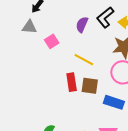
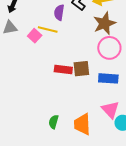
yellow line: (84, 60) -> (48, 30), moved
red rectangle: (72, 82) -> (63, 70), turned -60

